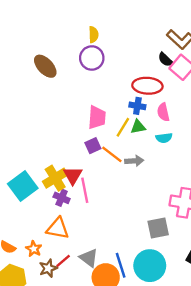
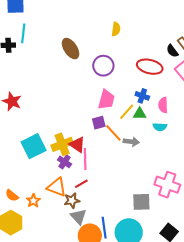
purple circle: (92, 58) -> (103, 66), moved
black semicircle: (165, 60) -> (172, 51), moved
red ellipse: (147, 86) -> (150, 67), moved
red triangle: (73, 175) -> (77, 145), turned -36
red line: (63, 261) -> (81, 184), moved
brown star: (48, 268) -> (72, 200), moved

